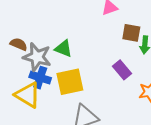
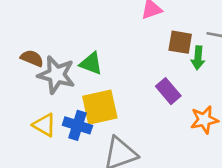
blue cross: (40, 78) -> (77, 125), moved
yellow triangle: (28, 95) -> (44, 125), size x0.7

